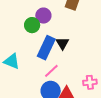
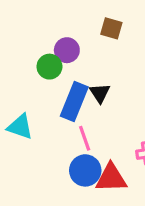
pink line: (51, 71) -> (85, 138), turned -63

